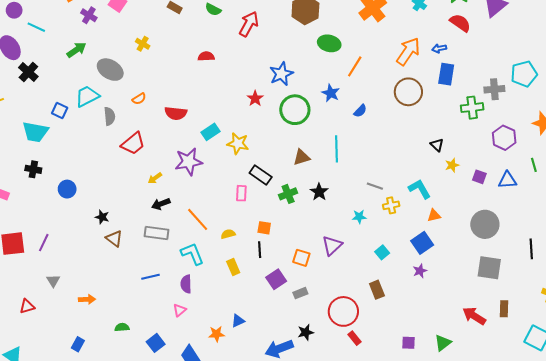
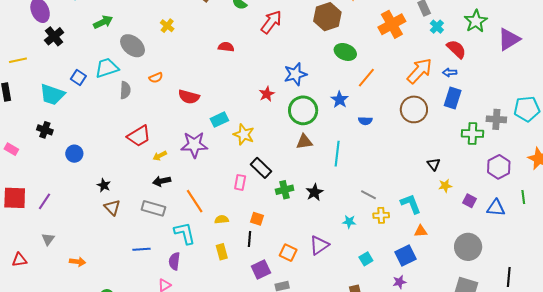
red semicircle: (460, 23) -> (456, 49), moved
blue semicircle: (360, 111) -> (365, 121), turned 40
red trapezoid: (133, 144) -> (139, 136), moved
brown triangle: (301, 157) -> (304, 142), moved

